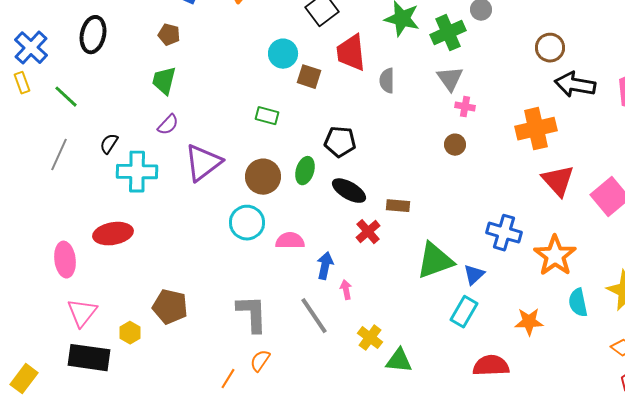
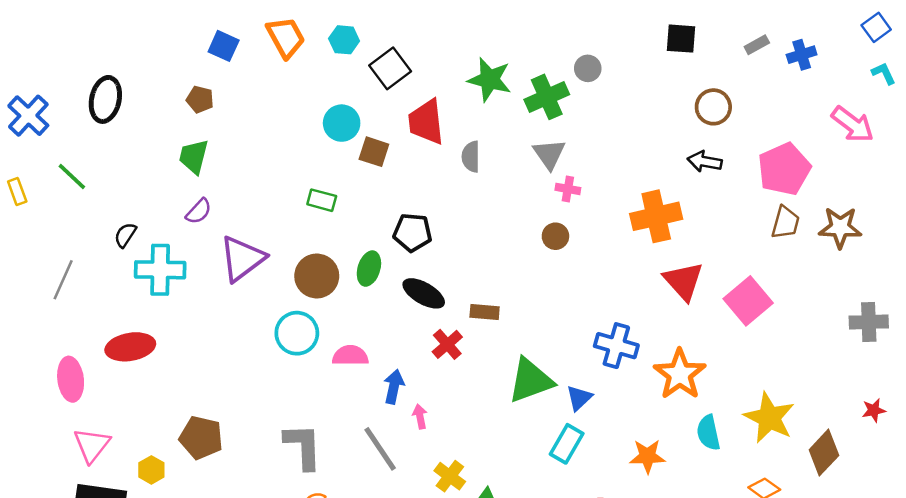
brown circle: (550, 48) -> (713, 107), moved
yellow rectangle: (22, 83) -> (17, 191), moved
black arrow: (575, 85) -> (705, 162), size x0.7
gray line: (59, 155) -> (63, 280), moved

